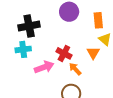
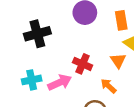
cyan cross: (23, 49) -> (32, 80), moved
orange arrow: (75, 69) -> (108, 86), moved

